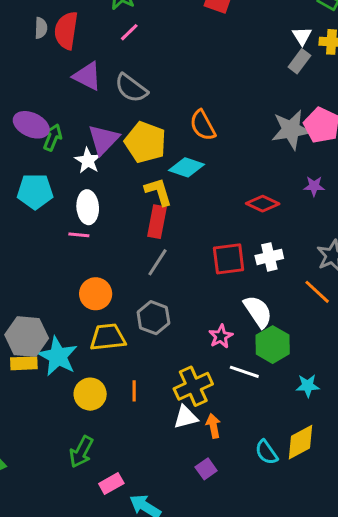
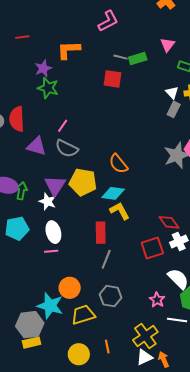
pink line: (129, 32) -> (63, 126), moved
yellow L-shape: (158, 192) -> (120, 211), moved
red diamond: (263, 204) -> (169, 222), moved, turned 40
cyan star: (58, 356) -> (50, 306), moved

